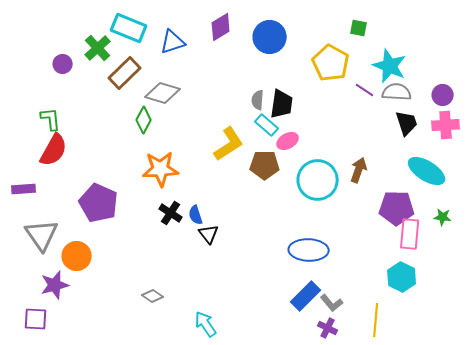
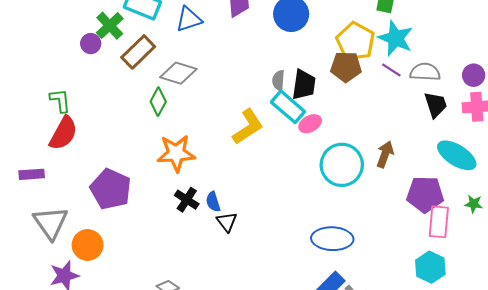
purple circle: (63, 64) -> (91, 44), moved
cyan star: (390, 66) -> (396, 38), moved
cyan rectangle: (267, 125) -> (288, 107), size x1.4
brown pentagon: (265, 165) -> (346, 67), moved

